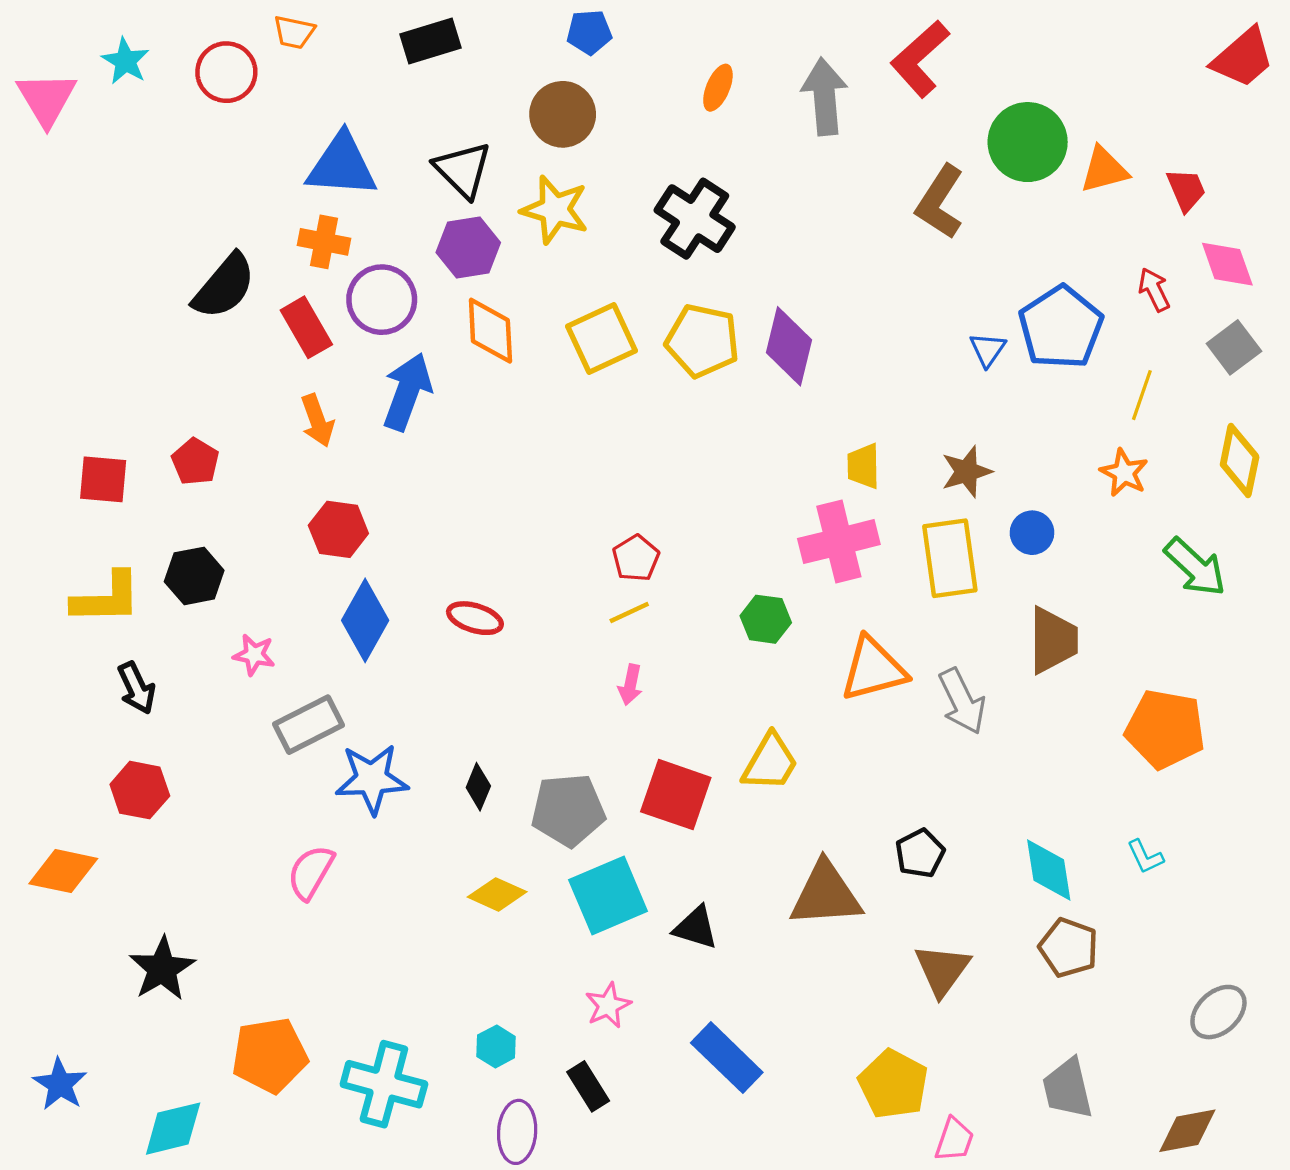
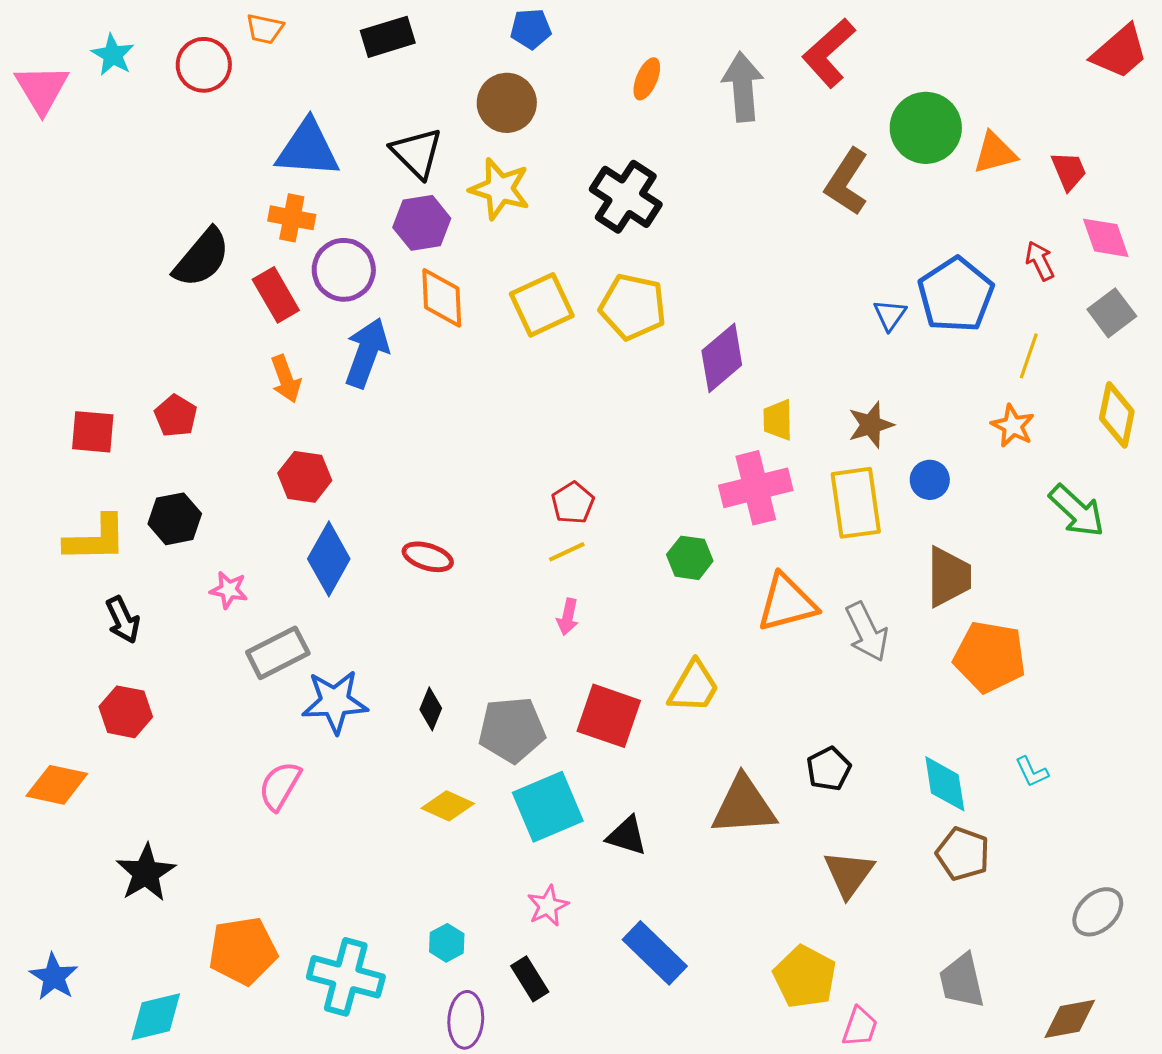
purple diamond: (789, 346) -> (722, 358), moved, turned 36
orange pentagon: (1165, 729) -> (990, 657), moved

